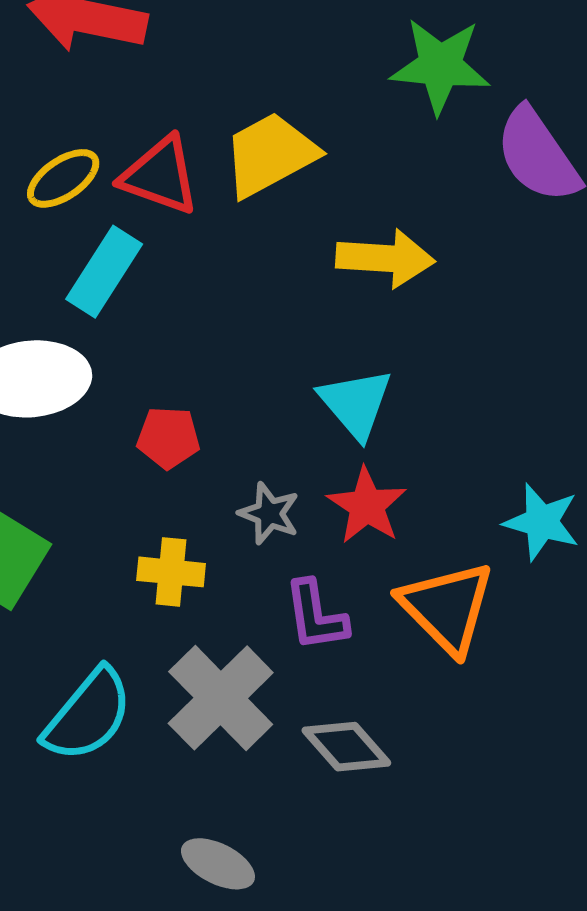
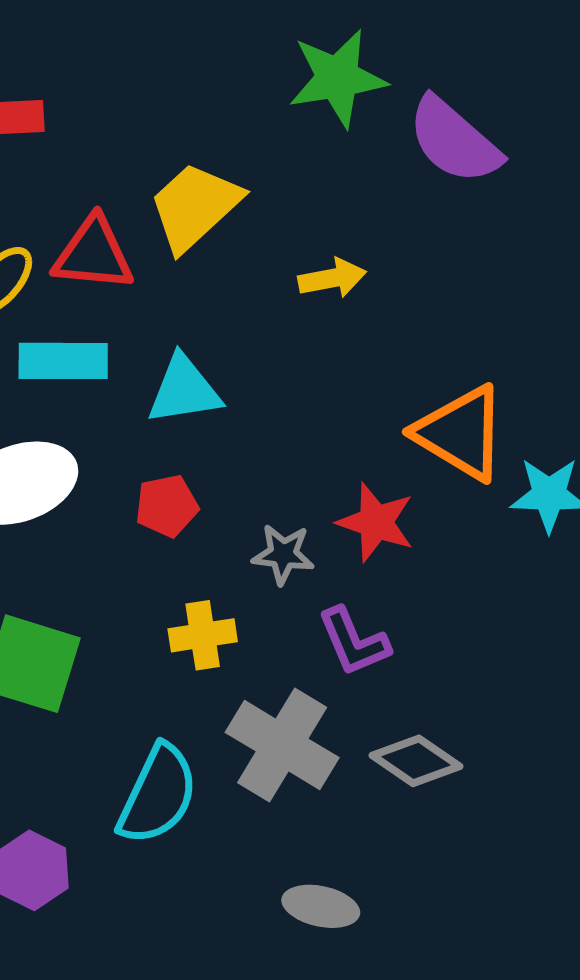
yellow arrow: (385, 258) -> (332, 278), size x0.7
cyan rectangle: (104, 272) -> (63, 361), turned 72
cyan triangle: (356, 403) -> (184, 390), moved, turned -44
orange triangle: (447, 607) -> (461, 433), moved

